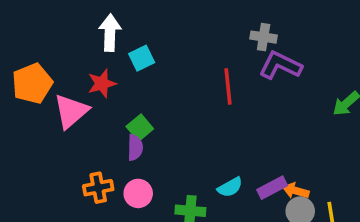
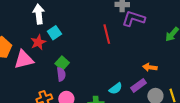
cyan square: (142, 58) -> (54, 33), moved
pink triangle: (71, 111) -> (24, 60), turned 35
orange arrow: (296, 191) -> (150, 67), moved

